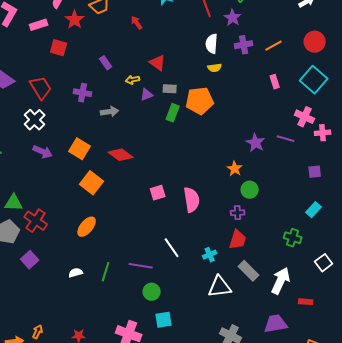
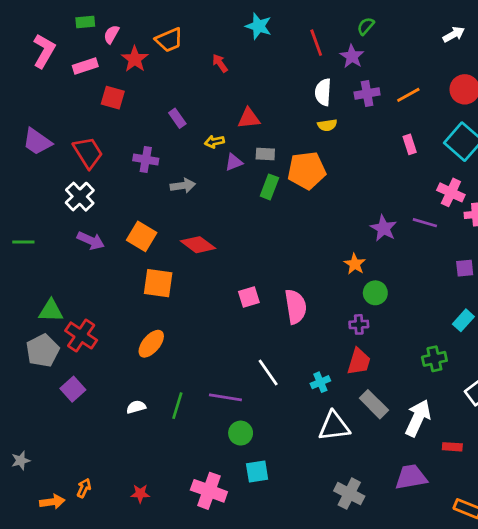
red triangle: (158, 63) -> (249, 118), turned -42
orange square: (92, 183) -> (158, 283), turned -30
green cross: (293, 238) -> (434, 359), turned -30

